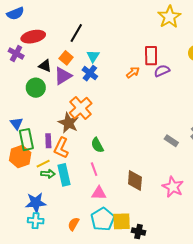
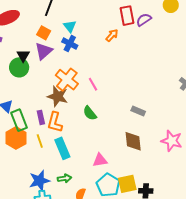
black triangle: (45, 66) -> (23, 56), moved, turned 48
purple semicircle: (162, 71) -> (144, 20), moved
gray rectangle: (171, 141) -> (138, 111), moved
yellow line: (43, 164) -> (40, 141), turned -72
pink line: (94, 169) -> (93, 84), moved
green arrow: (48, 174) -> (64, 178), moved

